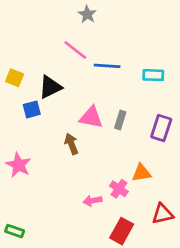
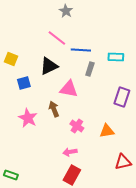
black triangle: (50, 87) -> (49, 66), moved
gray rectangle: (120, 120) -> (90, 69), moved
pink star: (19, 165) -> (28, 118), moved
pink cross: (119, 189) -> (77, 126), moved
red rectangle: (122, 231) -> (72, 175), moved

